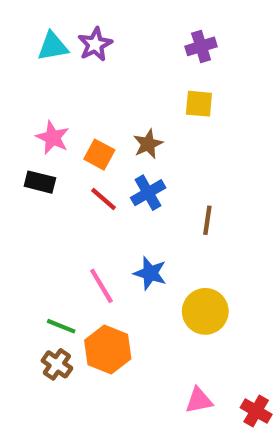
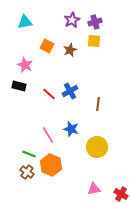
purple star: (95, 44) -> (72, 20), moved
yellow square: (199, 104) -> (94, 41), moved
brown star: (148, 144) -> (70, 50), moved
orange square: (99, 155) -> (47, 46), moved

